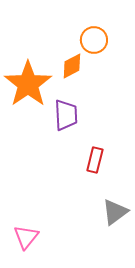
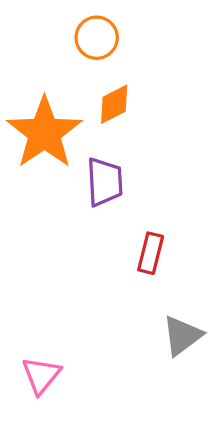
orange circle: (94, 40) -> (97, 38), moved

